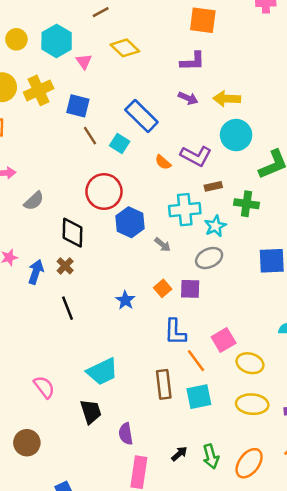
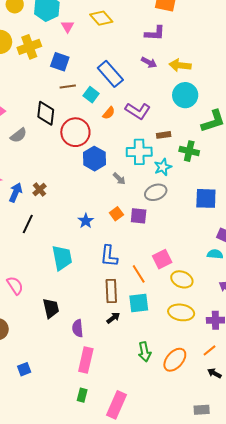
brown line: (90, 136) -> (68, 86), turned -70
purple L-shape: (196, 156) -> (138, 111), moved
orange semicircle: (163, 162) -> (109, 113), moved, turned -96
black diamond: (73, 233) -> (46, 113), moved
black line: (68, 308) -> (28, 224), moved, turned 42
blue L-shape: (175, 332) -> (109, 256), moved
cyan trapezoid: (102, 372) -> (62, 258), moved, turned -80
black arrow: (179, 454) -> (113, 318), moved

